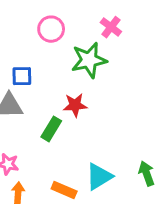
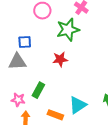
green rectangle: (51, 129) -> (38, 90), moved

